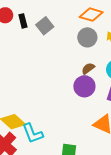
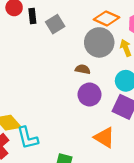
gray circle: (87, 37) -> (99, 42), size x1.4
brown semicircle: (88, 68) -> (83, 69), moved, turned 40

